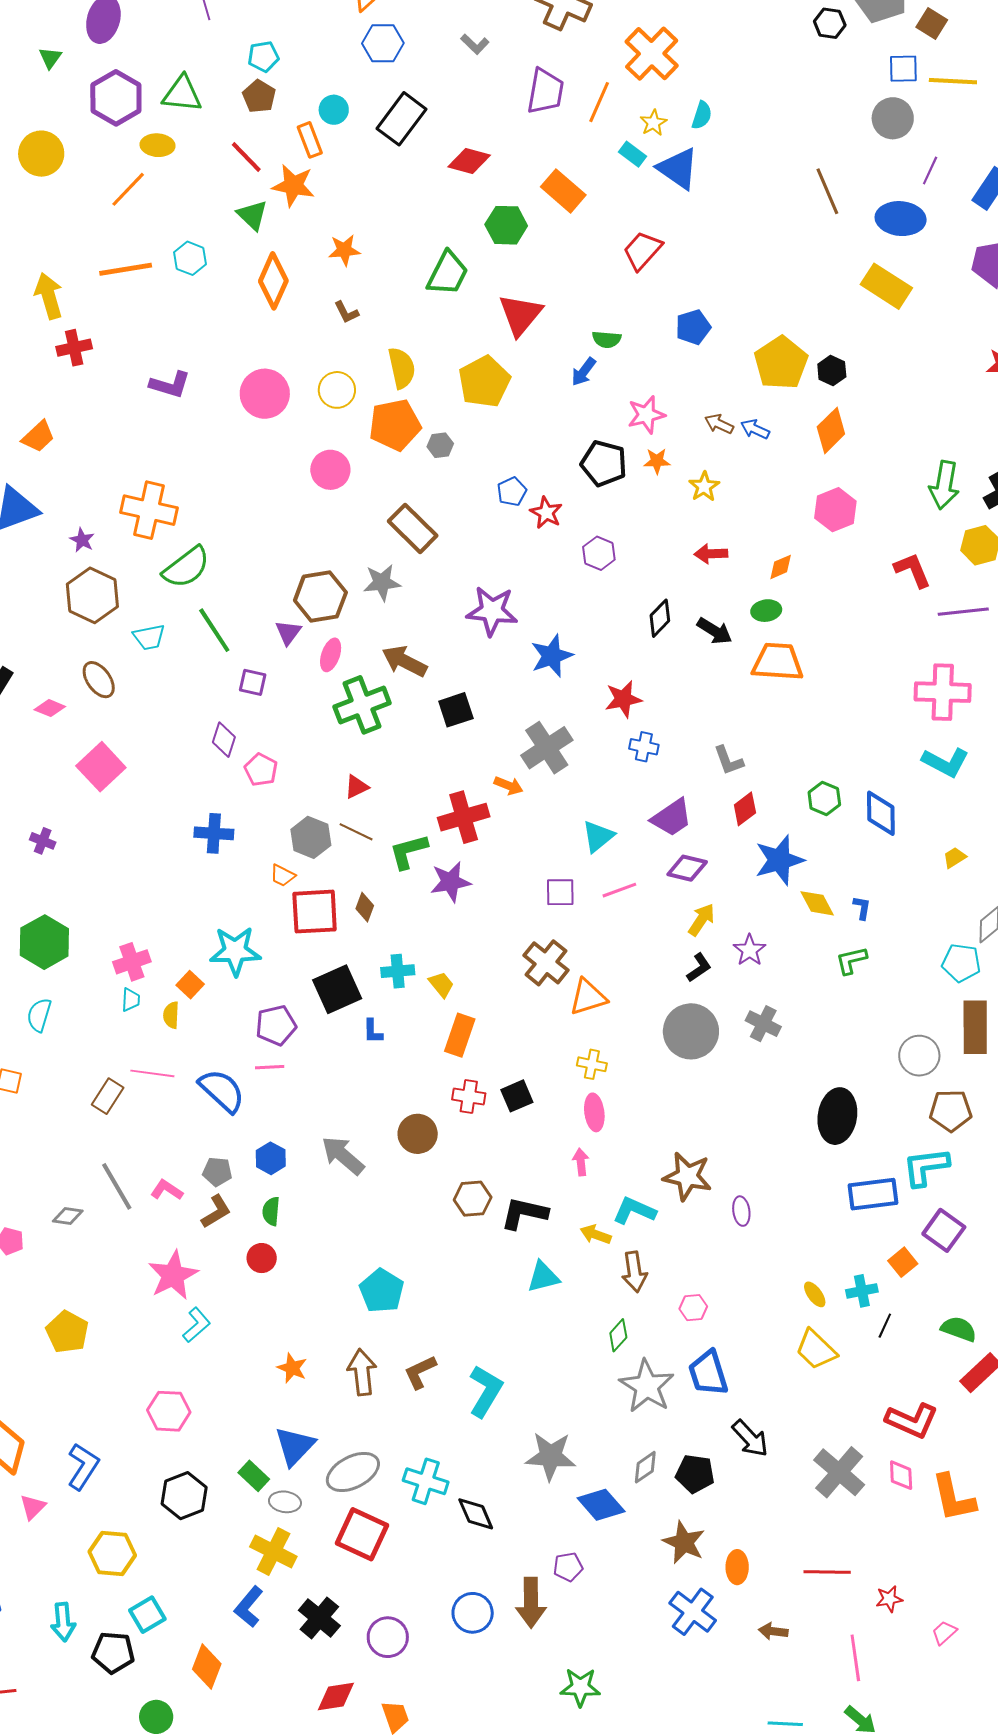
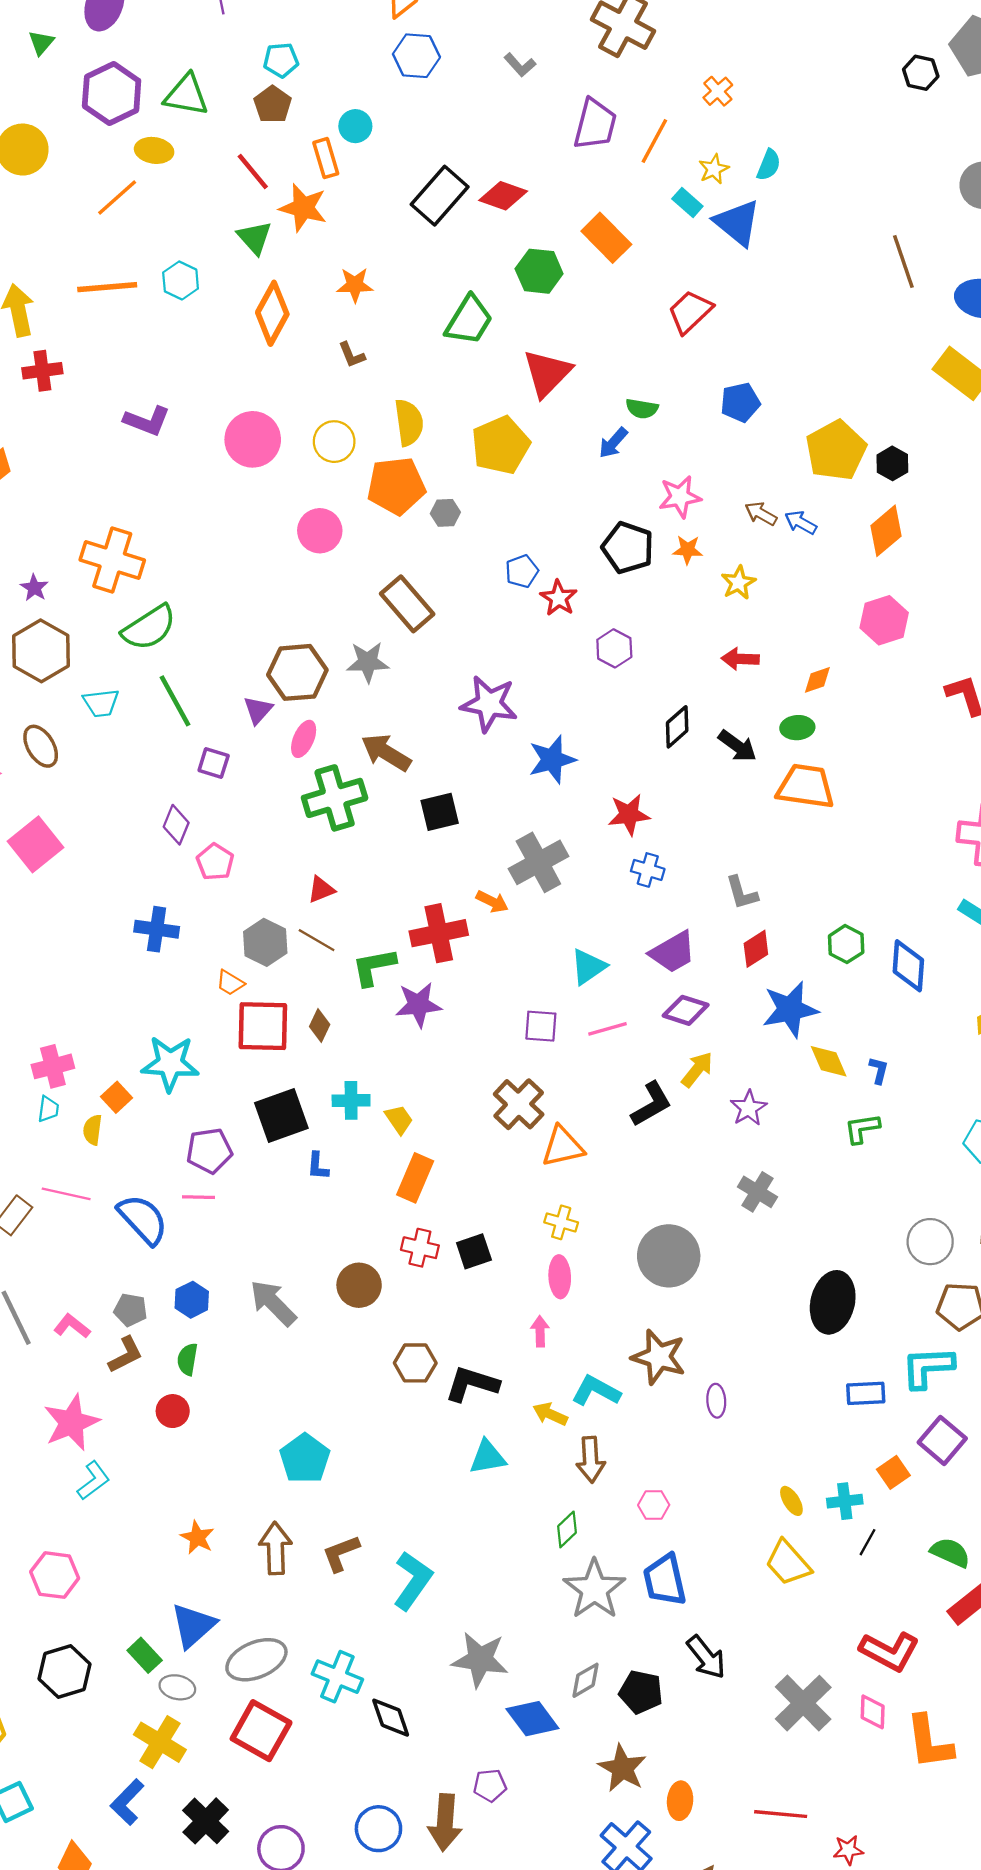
orange cross: (652, 54) -> (718, 91), size x0.5
black rectangle: (401, 119) -> (440, 196), moved
black L-shape: (699, 968) -> (651, 1104), moved, size x1.4
gray circle: (691, 1031) -> (669, 1256), moved
blue rectangle: (873, 1194) -> (866, 1393), size x0.7

